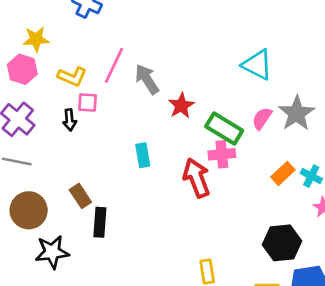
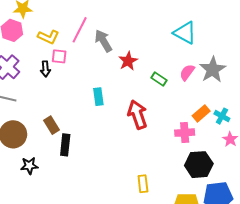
green rectangle: (224, 129) -> (159, 79), size x0.6
pink cross: (222, 154) -> (185, 133), moved
black star: (52, 252) -> (29, 166), size x0.7

